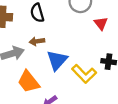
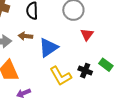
blue triangle: (57, 60) -> (48, 48), moved

